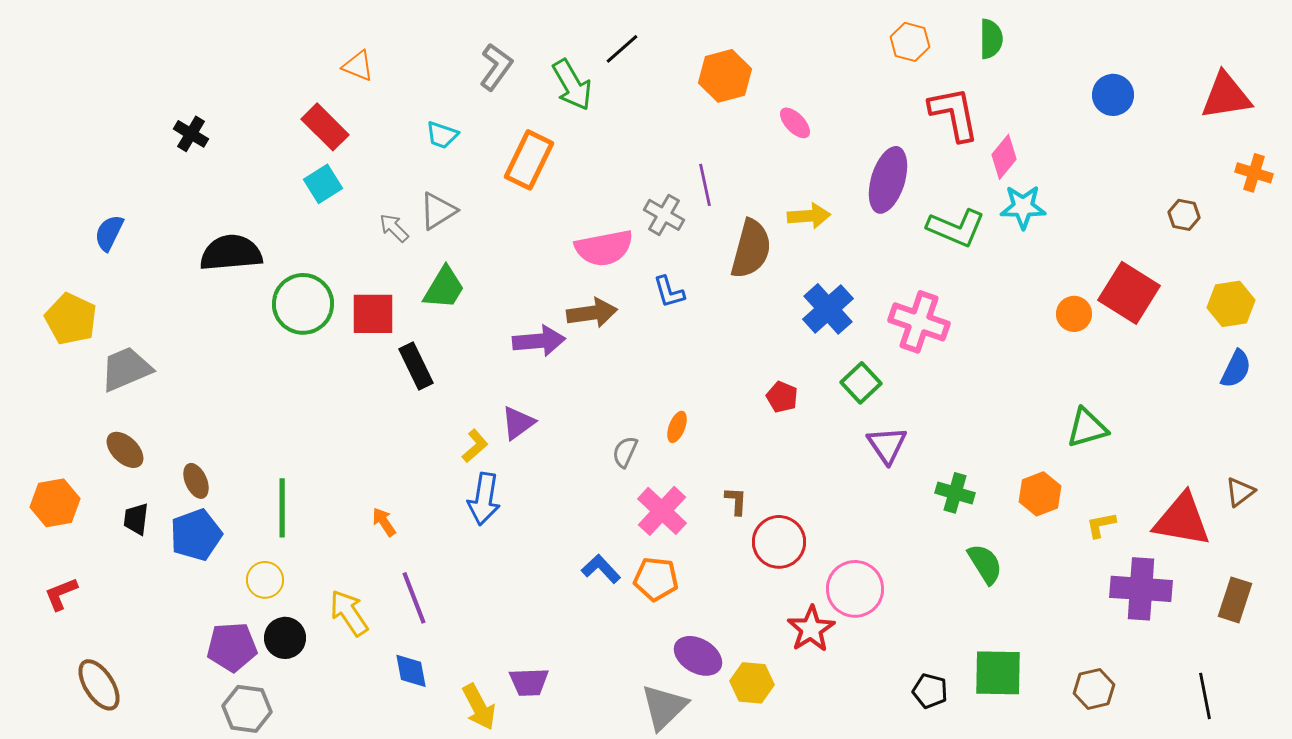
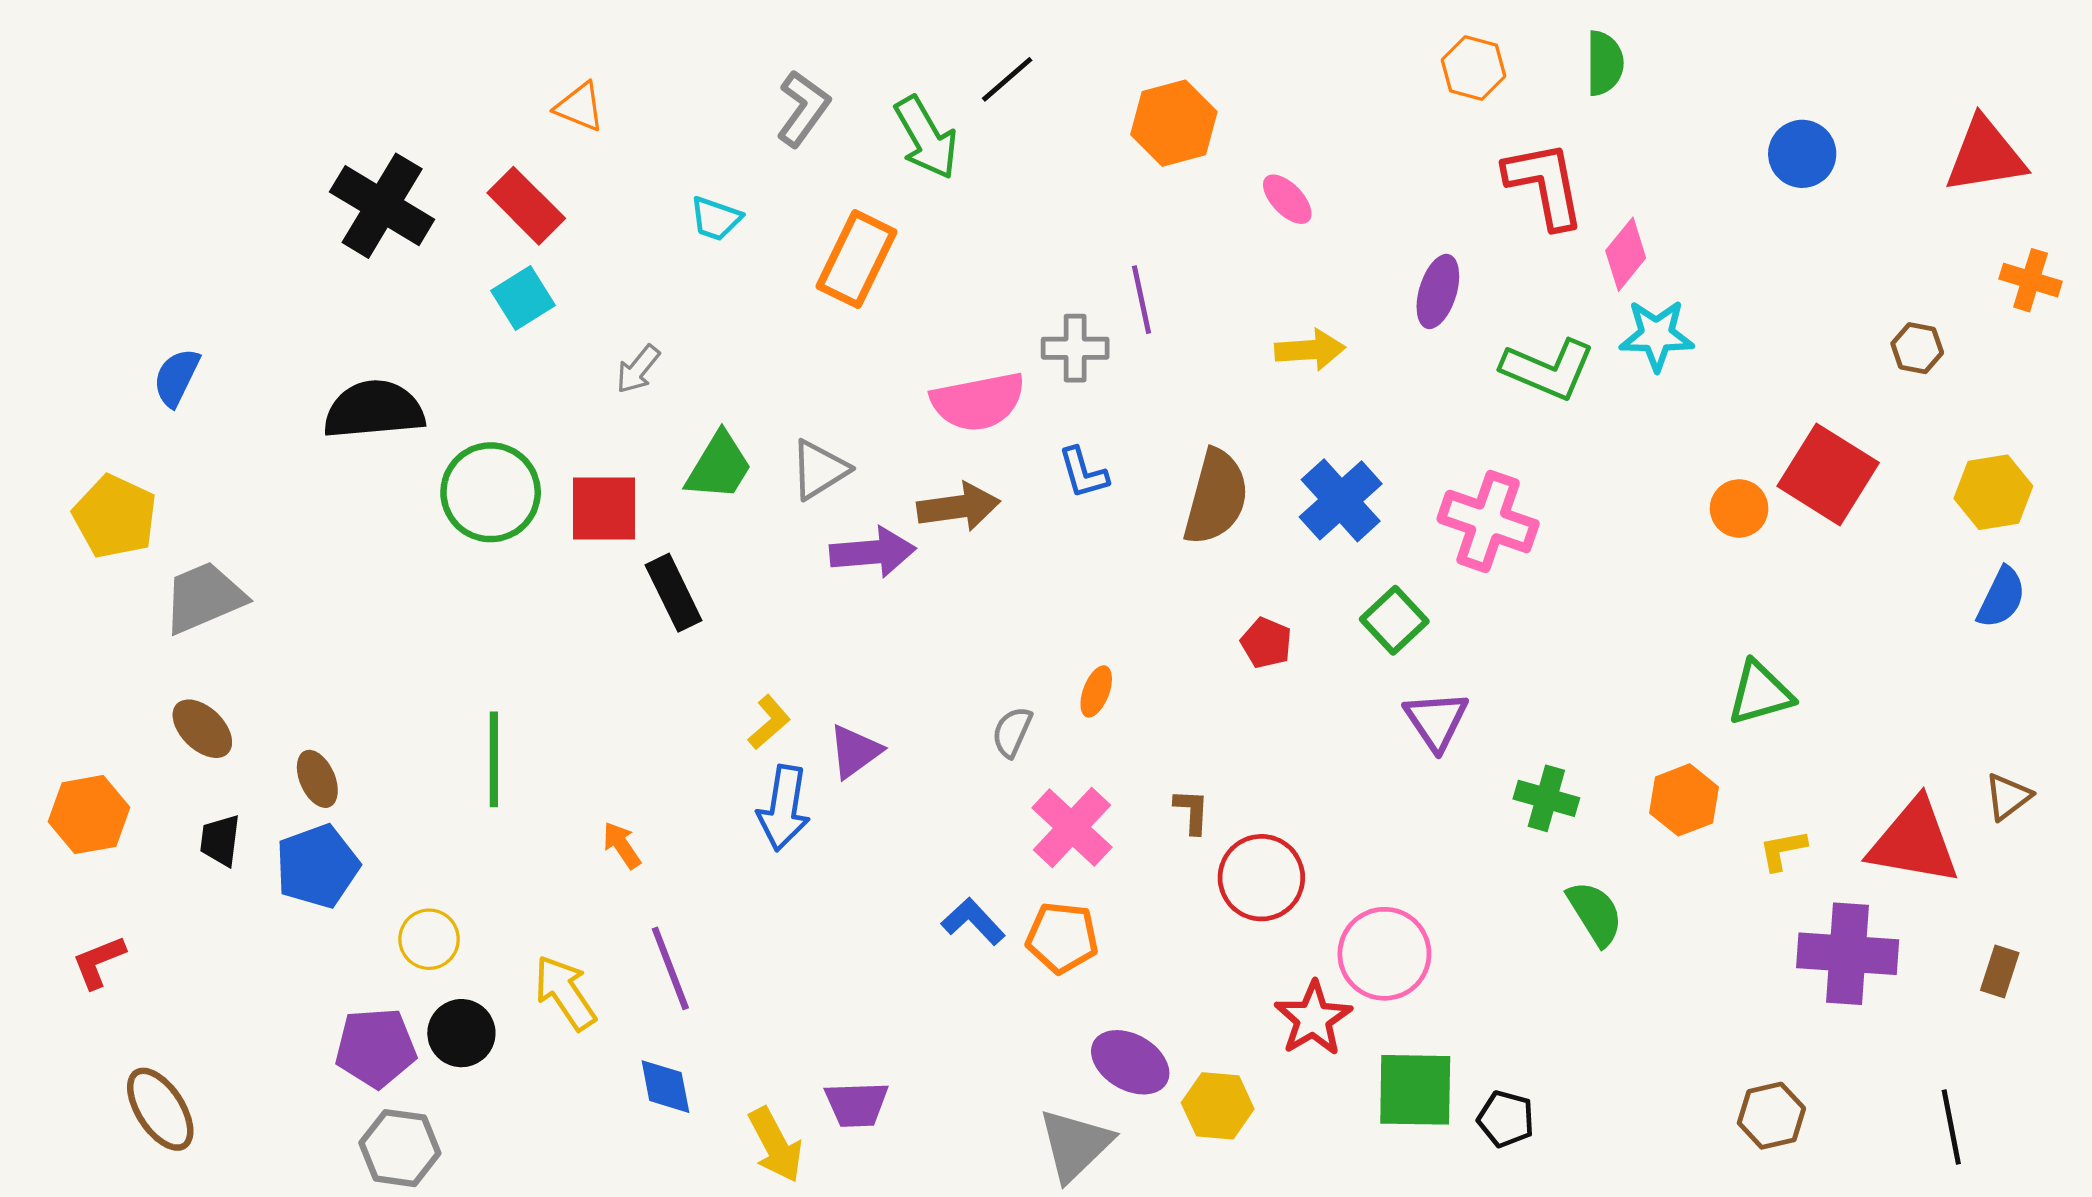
black cross: (191, 134) -> (382, 206), moved, size x1.8
purple ellipse: (888, 180) -> (1438, 291), size x0.7
gray triangle: (438, 211) -> (819, 470), moved
gray cross: (664, 215) -> (1075, 348), turned -30
gray arrow: (394, 228) -> (638, 369), turned -96
brown semicircle: (751, 249) -> (1216, 497), moved
purple triangle: (518, 423) -> (855, 751), moved
green line: (282, 508) -> (494, 759), moved
brown rectangle: (1235, 600) -> (2000, 972), size x0.7
green square: (998, 673) -> (1415, 1090), moved

